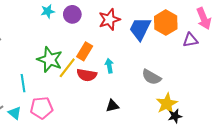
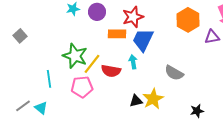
blue trapezoid: (140, 29) -> (143, 40), moved
orange rectangle: (85, 51) -> (117, 34), moved, turned 60
yellow star: (167, 104) -> (153, 99), moved
pink pentagon: (41, 108) -> (82, 87), moved

